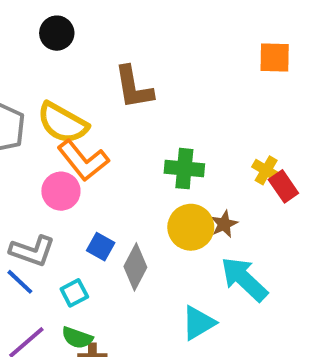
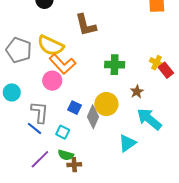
yellow circle: (191, 227) -> (106, 104), moved
gray L-shape: (32, 251) -> (40, 112), turned -100
cyan square: (74, 293) -> (63, 132), turned -32

